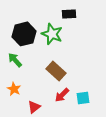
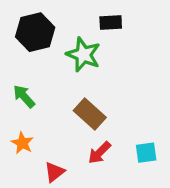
black hexagon: (24, 34) -> (35, 32), moved
cyan square: (83, 98) -> (146, 153), moved

